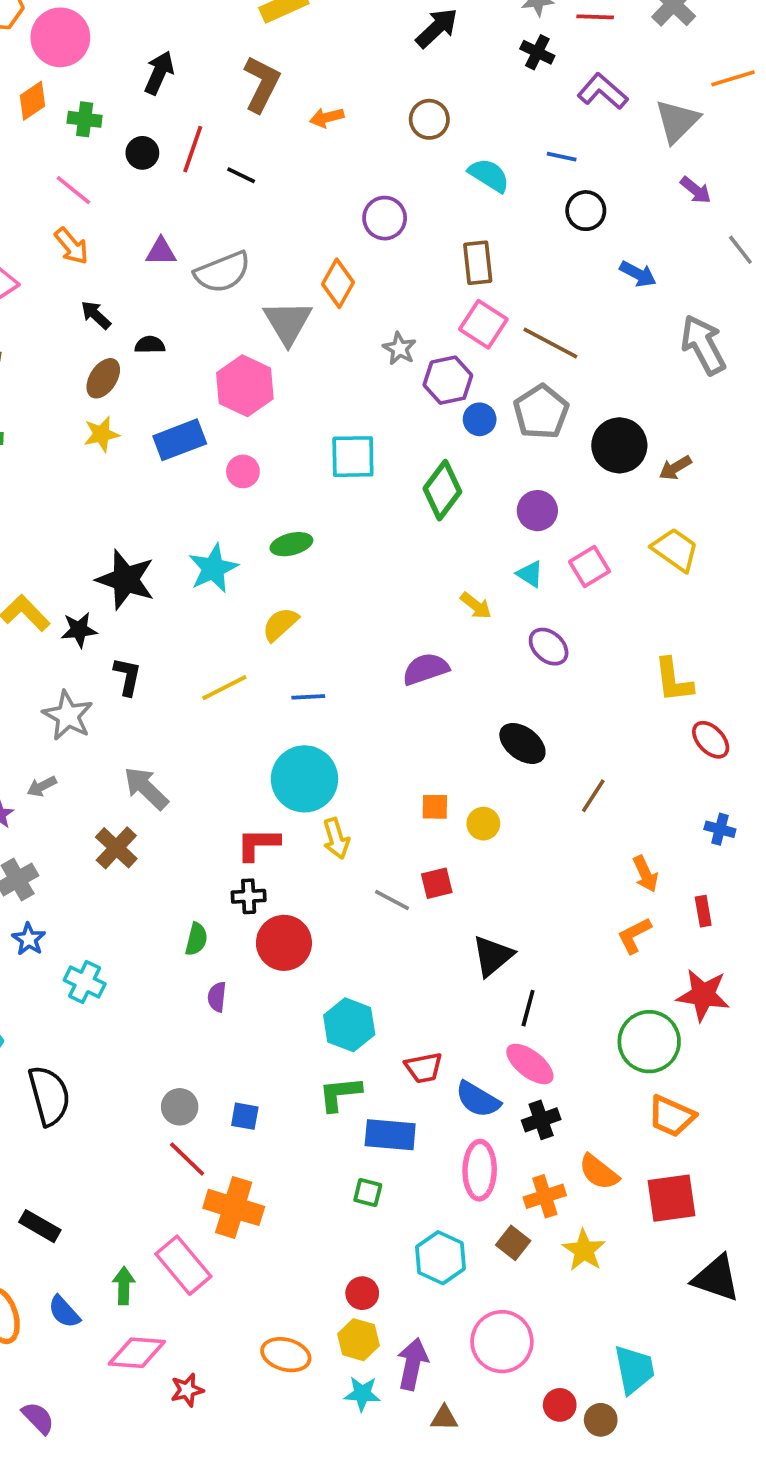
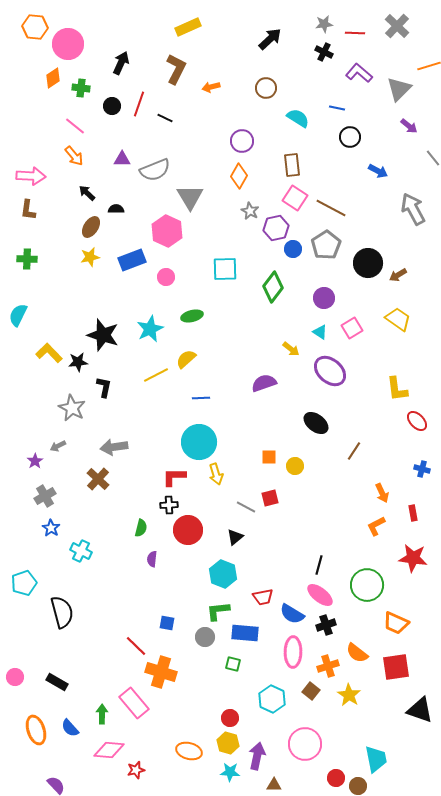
orange diamond: (338, 283) -> (239, 176), moved
purple ellipse: (549, 647) -> (330, 371), size x1.5
yellow line: (224, 688) -> (156, 375), moved
gray arrow: (146, 788) -> (114, 447), turned -52
black triangle: (493, 956) -> (235, 537), moved, size x0.7
green circle: (649, 1042) -> (367, 585), moved
gray circle: (180, 1107) -> (205, 637), moved

